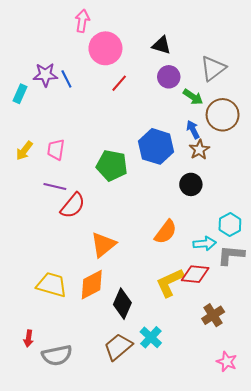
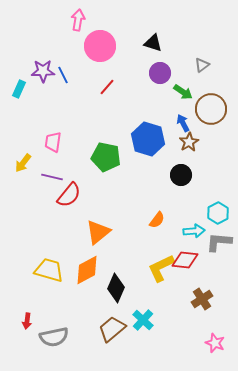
gray triangle: (213, 68) -> (202, 65), size x0.6
red line: (119, 83) -> (107, 87), moved
yellow arrow: (24, 151) -> (23, 163), moved
orange semicircle: (166, 232) -> (157, 220), size x0.7

